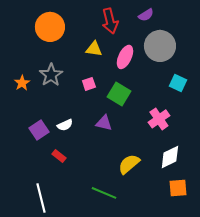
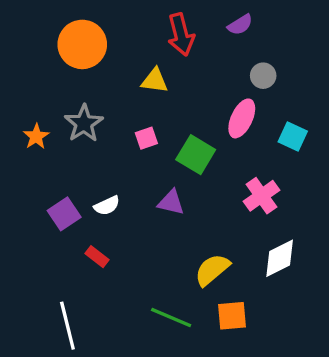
gray circle: (160, 46) -> (263, 76), size x0.5
pink ellipse: (125, 57) -> (242, 118), moved
orange square: (178, 188) -> (232, 316), moved

